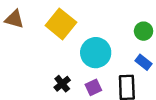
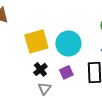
yellow square: (61, 24) -> (36, 41), moved, turned 35

